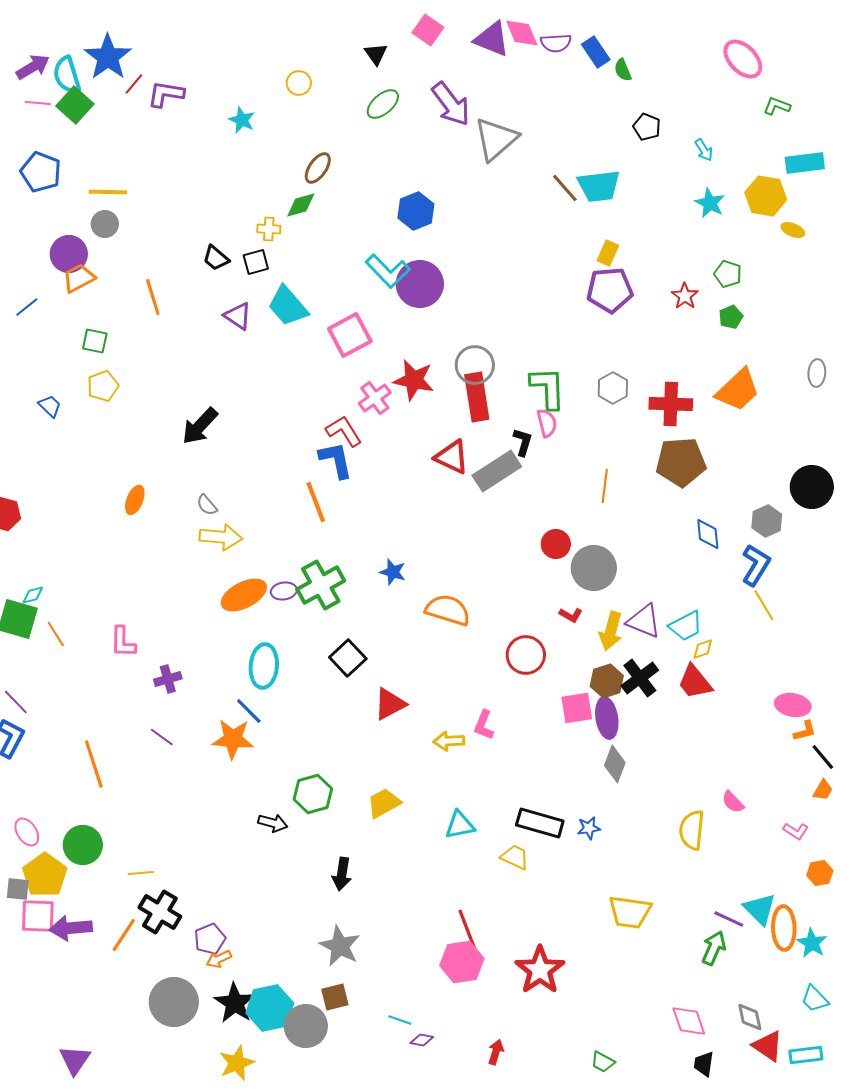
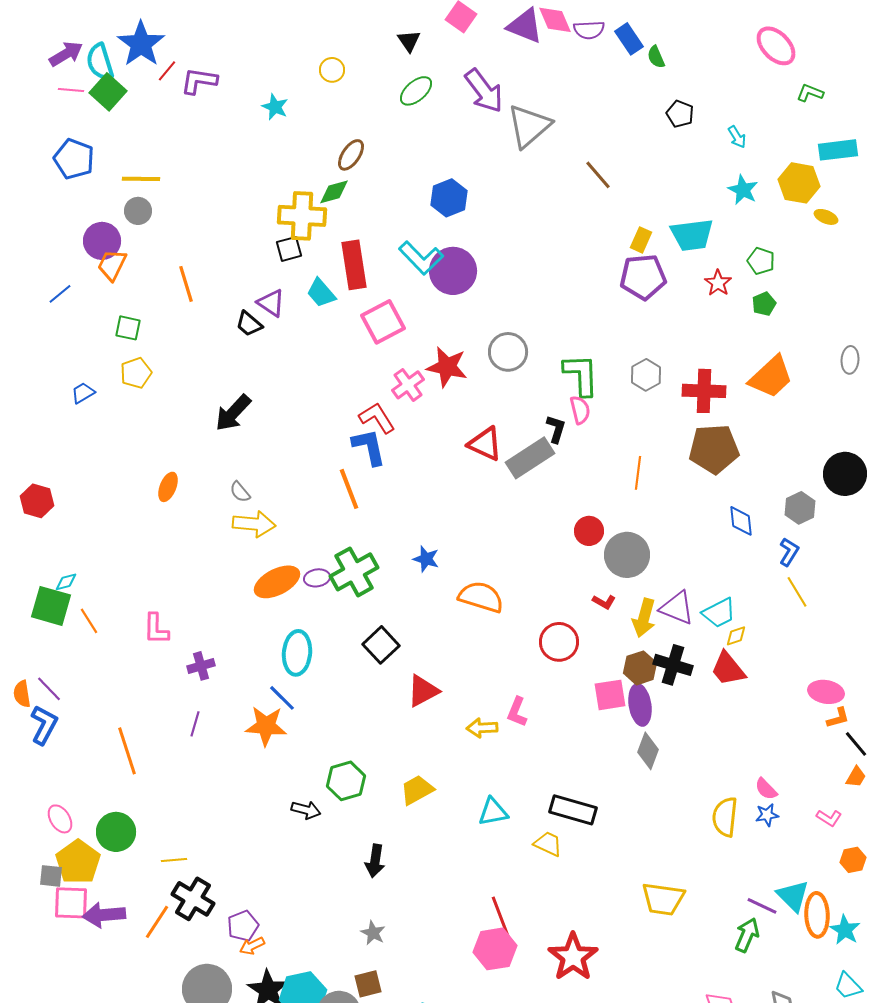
cyan trapezoid: (599, 186) -> (692, 235), moved
yellow cross: (269, 229) -> (302, 216), size x2.0
black trapezoid: (216, 258) -> (249, 324), moved
orange trapezoid: (79, 278) -> (112, 265), turned -36
cyan trapezoid: (288, 306) -> (321, 293), size x0.7
red rectangle: (477, 397) -> (354, 265), moved
blue trapezoid: (50, 406) -> (83, 393), turned -75
blue L-shape: (756, 565) -> (789, 552), size x0.7
black cross: (640, 678) -> (673, 665), turned -36
purple line: (162, 737) -> (195, 724), turned 70
blue star: (589, 828) -> (767, 815), moved
gray star: (340, 946) -> (373, 933), size x0.6

